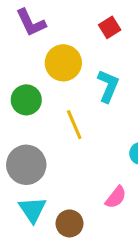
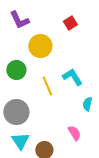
cyan L-shape: (108, 86) -> (72, 77), moved, turned -55
pink semicircle: (116, 197) -> (74, 133), turned -70

